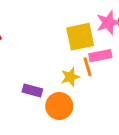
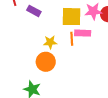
yellow star: (70, 77) -> (50, 42), moved
purple rectangle: (32, 91) -> (34, 11), moved

